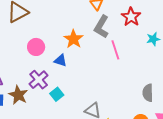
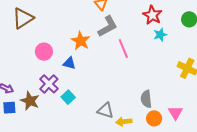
red star: (131, 17) -> (152, 15), moved
gray L-shape: (101, 27) -> (108, 26), turned -145
gray semicircle: (148, 93) -> (146, 99), moved

